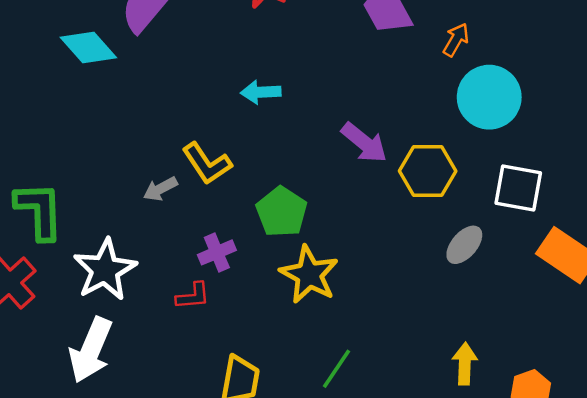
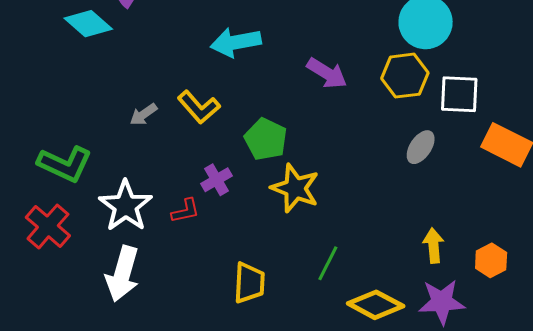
cyan arrow: (261, 92) -> (236, 42), size x1.5
yellow hexagon: (428, 171) -> (405, 76), moved
gray arrow: (160, 189) -> (143, 114), moved
green L-shape: (39, 211) -> (65, 164), turned 124
red L-shape: (193, 296) -> (185, 211), moved

